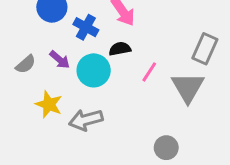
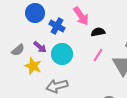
black semicircle: (120, 49) -> (98, 32), moved
yellow star: (49, 104) -> (33, 66), moved

